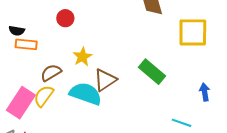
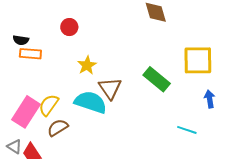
yellow square: (193, 32) -> (198, 60), moved
brown semicircle: (51, 73) -> (58, 128), moved
brown triangle: (105, 80) -> (110, 88), turned -30

